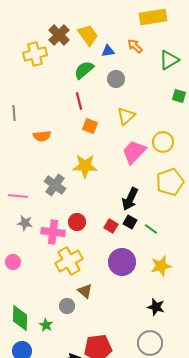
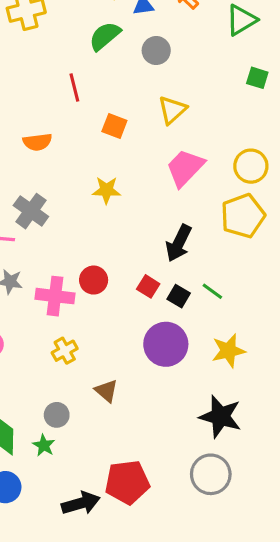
red line: (79, 101) -> (74, 87), moved
yellow circle: (163, 142) -> (251, 166), moved
yellow star: (85, 166) -> (106, 190), size x0.7
gray cross: (55, 185) -> (31, 211), moved
black square: (130, 222) -> (179, 296), moved
yellow cross: (69, 261) -> (65, 351), moved, size x0.6
gray circle: (67, 306) -> (57, 415), moved
black star: (156, 307) -> (220, 416), size x1.5

